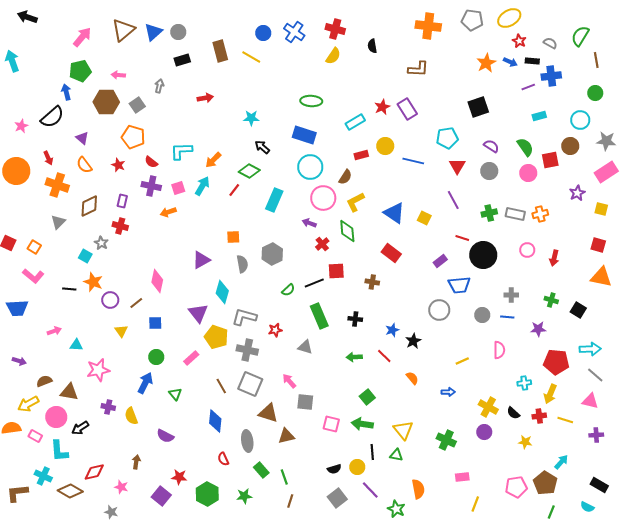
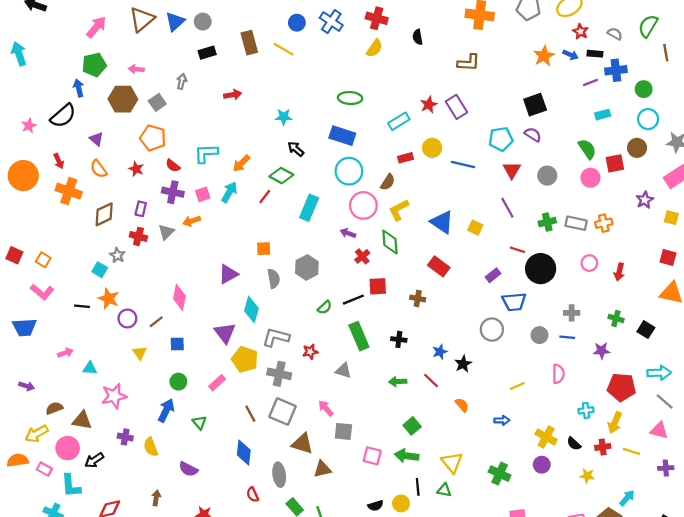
green circle: (595, 93) -> (644, 89), moved
purple semicircle: (491, 146) -> (533, 135), moved
gray triangle: (58, 222) -> (166, 232), moved

